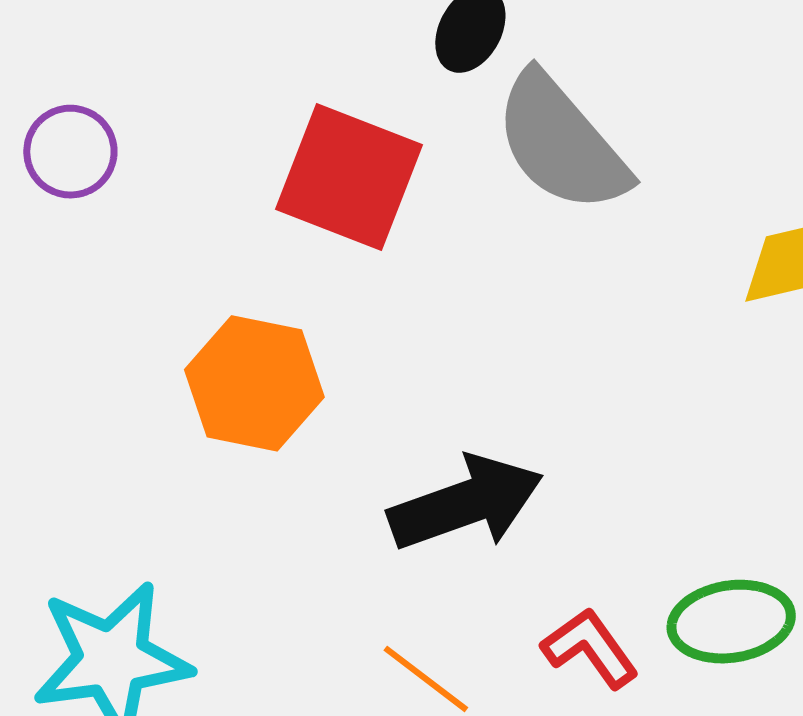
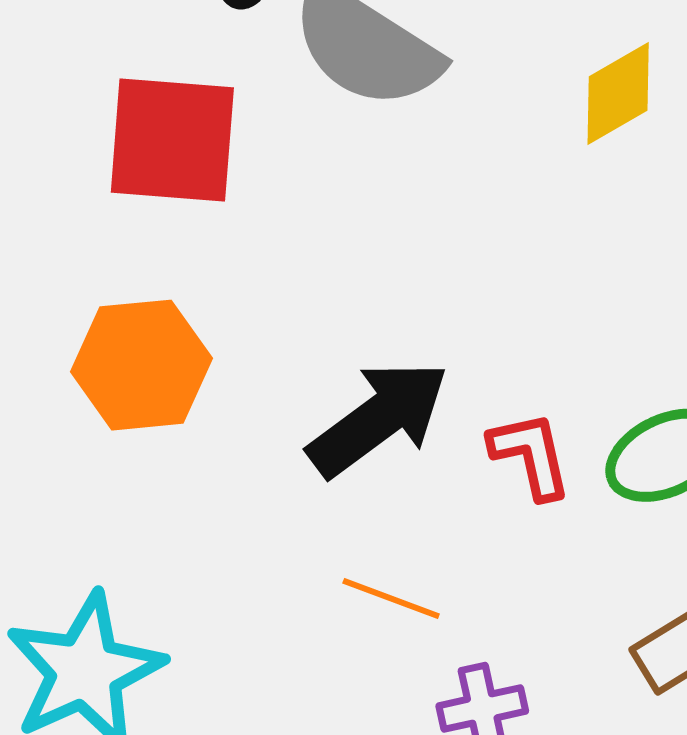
red L-shape: (590, 648) -> (531, 455), moved, turned 40

